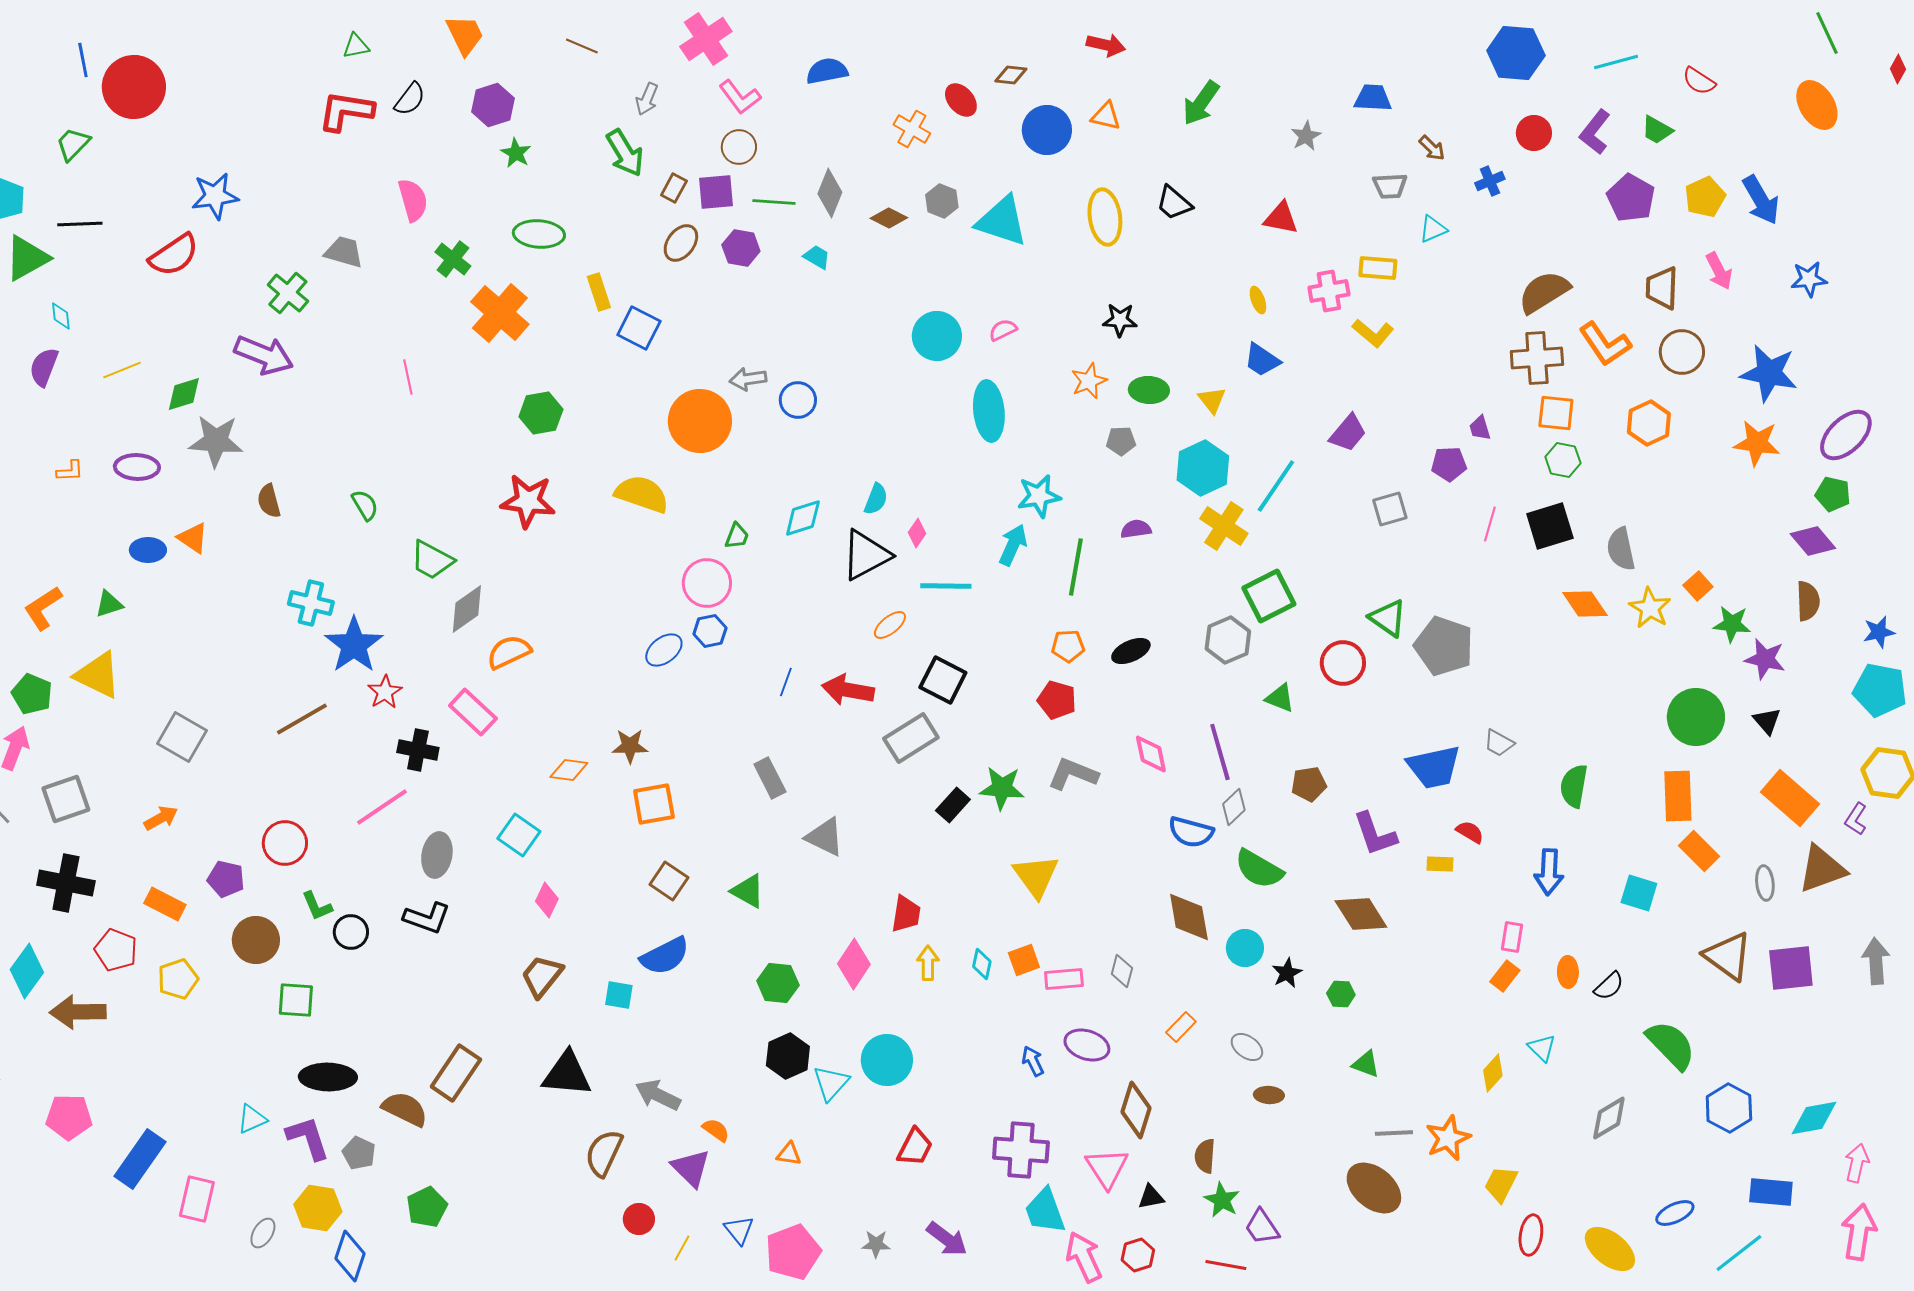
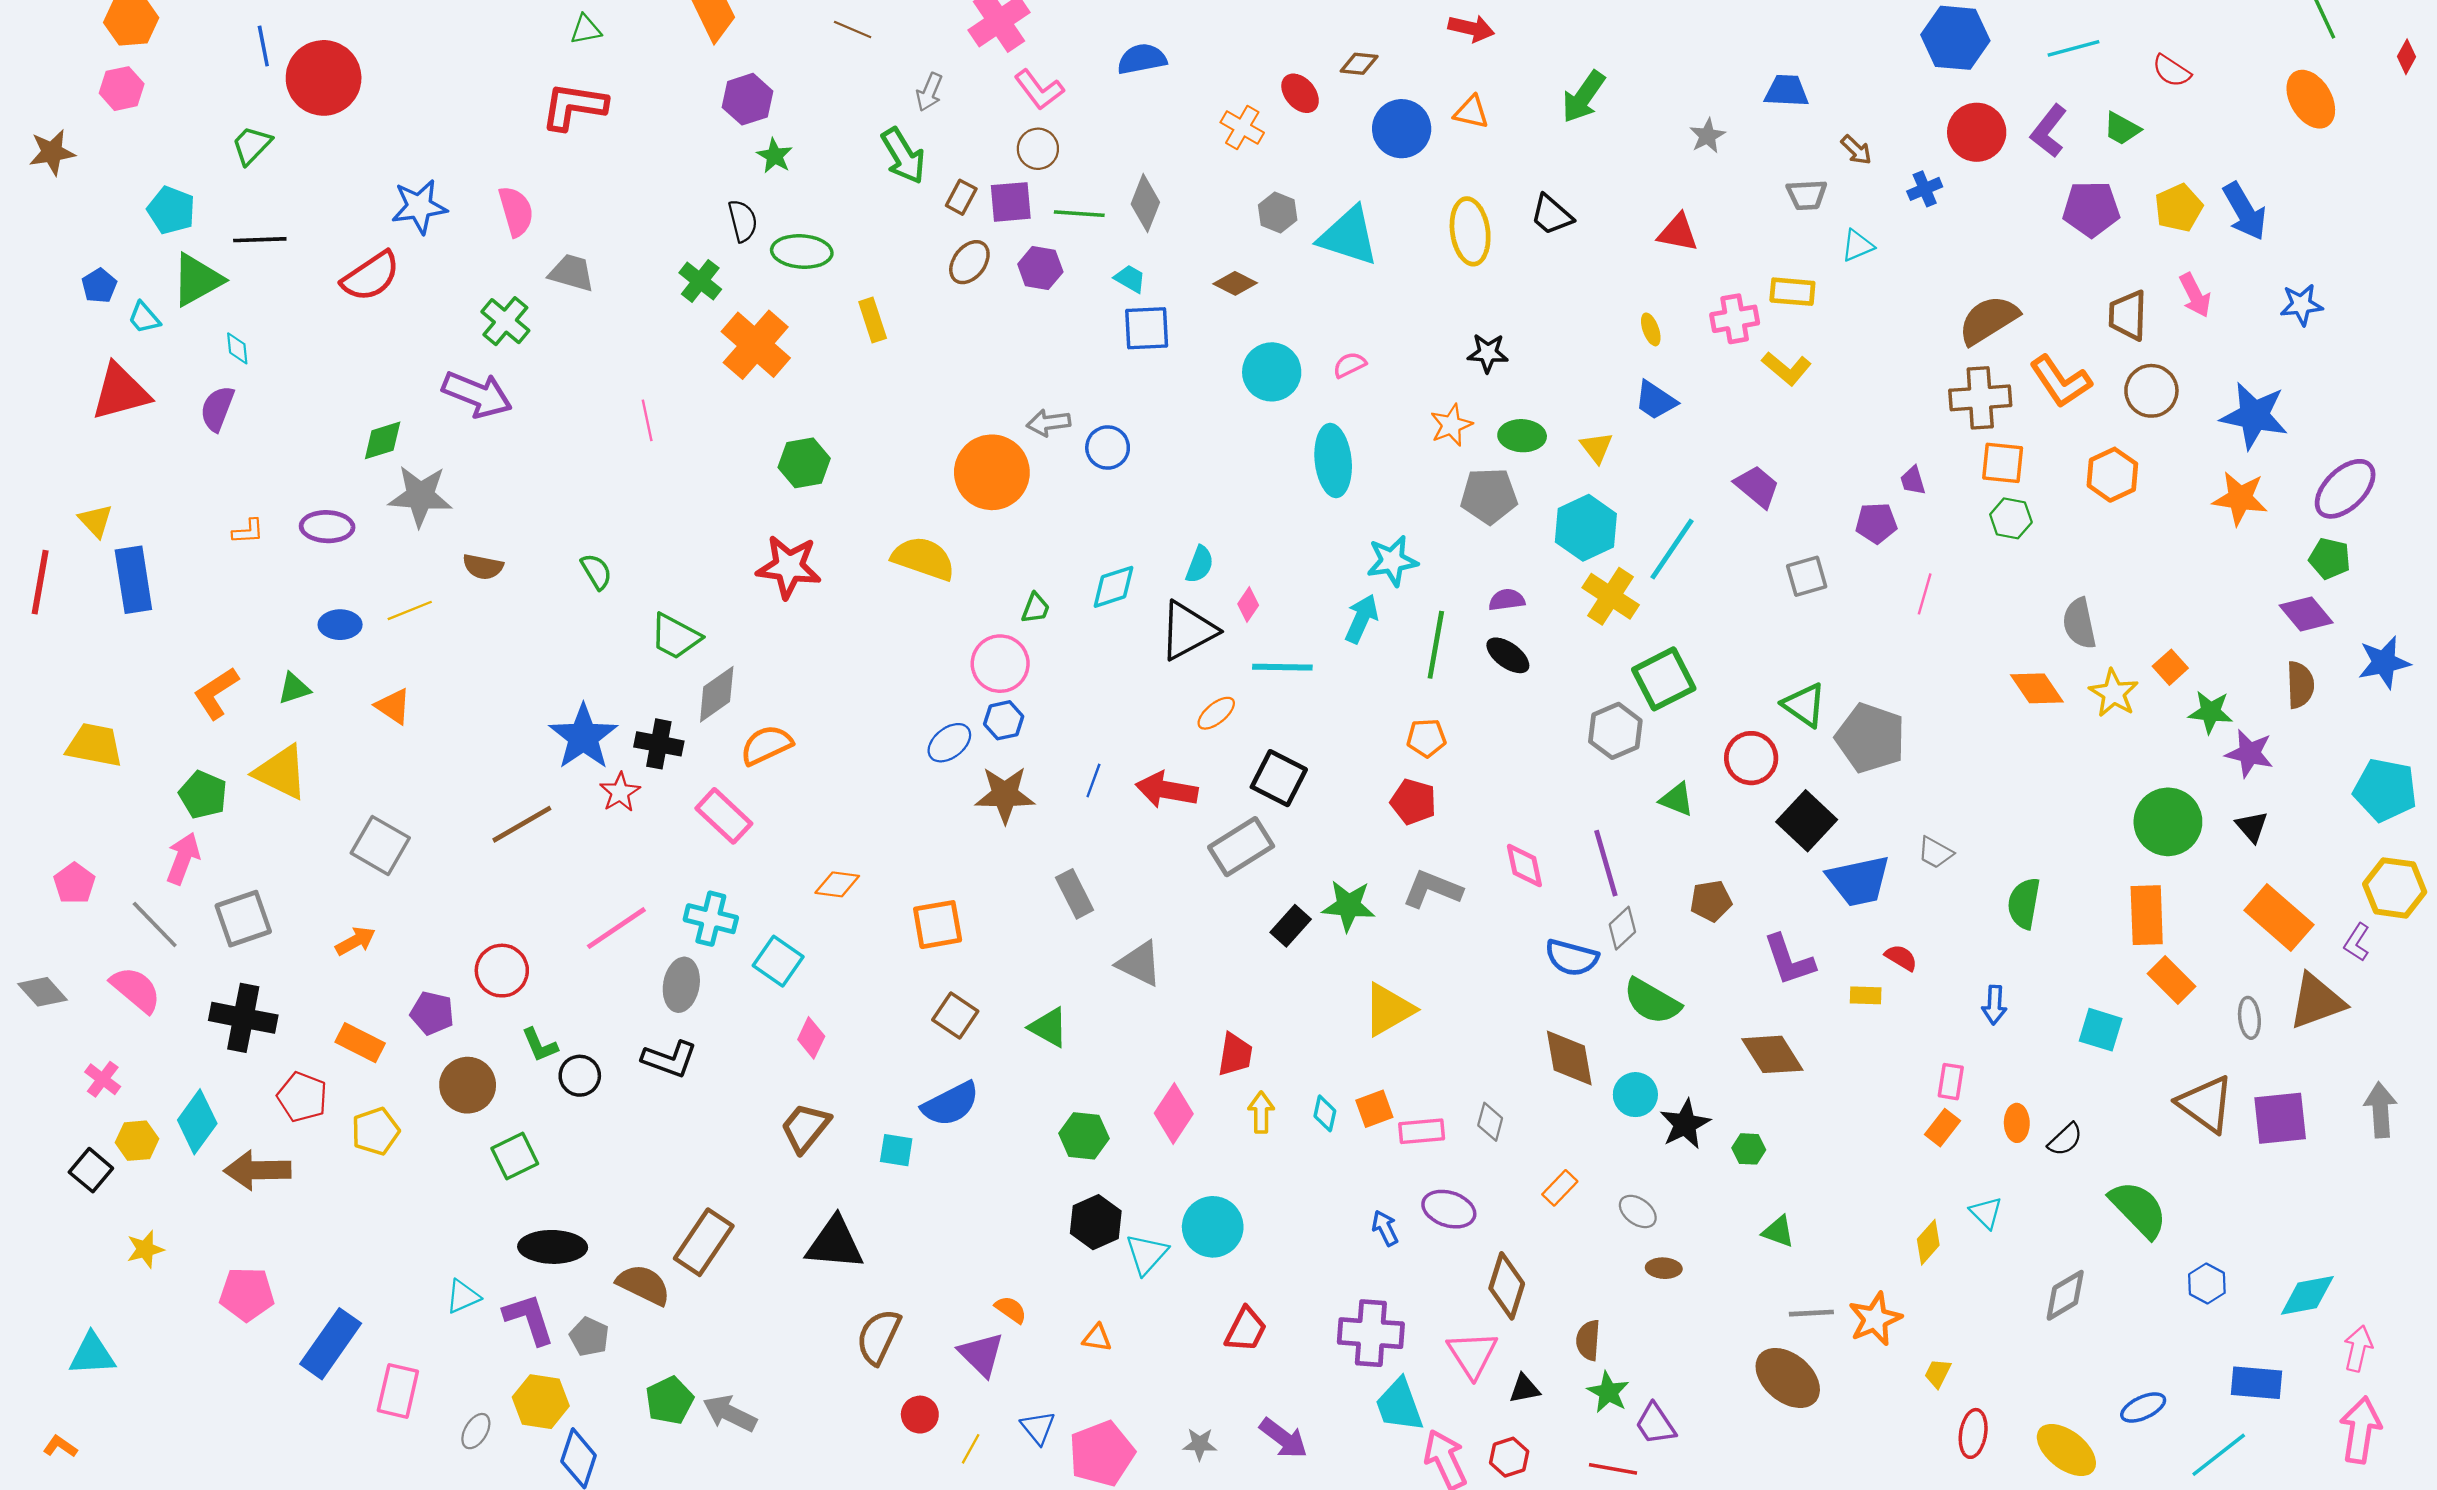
black semicircle: (410, 99) -> (743, 221), moved, turned -51
red circle: (1534, 133) -> (1977, 132), size x1.4
purple pentagon: (1631, 198) -> (2091, 209), turned -30
pink semicircle: (413, 200) -> (516, 211), moved
brown diamond: (889, 218) -> (1235, 283), moved
blue square: (639, 328) -> (1147, 328), moved, turned -30
yellow line: (122, 370) -> (410, 610), moved
purple trapezoid: (1348, 433) -> (1757, 486), turned -90
gray pentagon: (1121, 441) -> (1489, 496), size x1.6
brown semicircle: (269, 501) -> (483, 567), turned -64
black square: (1550, 526) -> (1807, 821), moved, turned -30
orange triangle: (193, 538) -> (393, 706), moved
cyan cross: (311, 603) -> (711, 919), moved
blue star: (1879, 632) -> (2384, 662), moved, size x1.4
black ellipse: (1131, 651) -> (1508, 655), moved, turned 60
brown star: (630, 746) -> (1005, 795), moved, size x1.4
black cross: (418, 750) -> (659, 744), moved
blue arrow: (1549, 872) -> (1994, 1005), size x0.7
yellow triangle: (1036, 876) -> (1389, 1010), turned 36
black star: (1287, 973) -> (1685, 1124), size x1.4
green square: (296, 1000) -> (515, 1156), turned -30
gray arrow: (658, 1095) -> (730, 1413), moved
blue hexagon: (1729, 1108) -> (2207, 1284), size x0.7
yellow trapezoid: (1501, 1184) -> (1938, 1373), size x0.7

